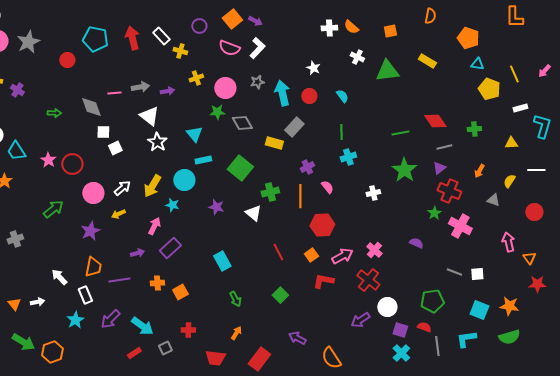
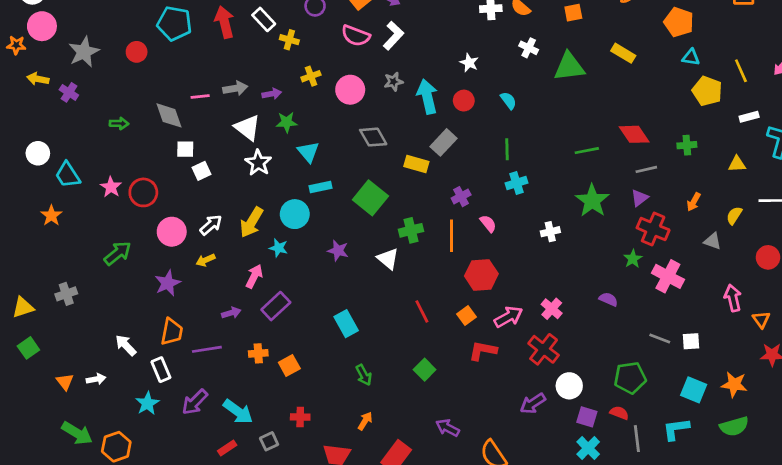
gray star: (28, 42) -> (84, 52), moved
green star: (217, 112) -> (287, 122), moved

